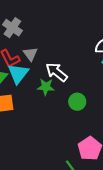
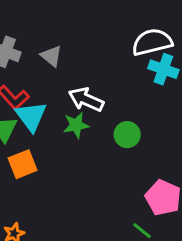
gray triangle: (30, 54) -> (51, 56), moved

